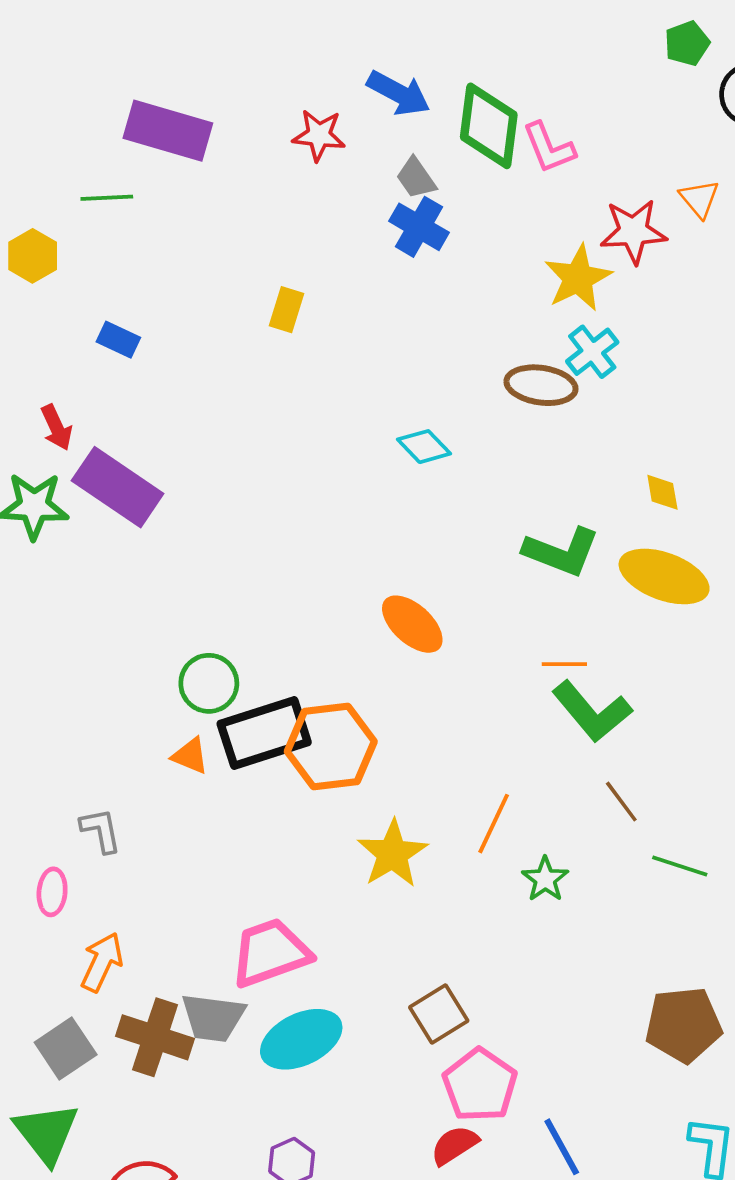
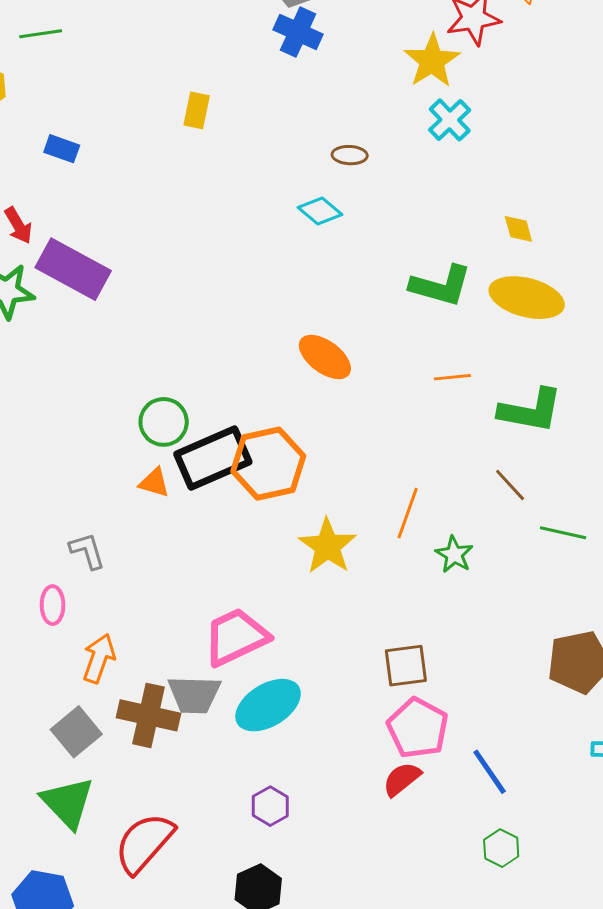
brown ellipse: (541, 385) -> (350, 155), moved, size x0.6
green L-shape: (592, 711) -> (531, 411), moved, turned -34
brown square: (439, 1014) -> (406, 666), moved, turned 30

